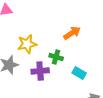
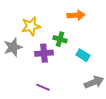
orange arrow: (72, 33) -> (76, 15), turned 30

